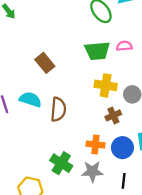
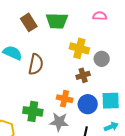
green trapezoid: (97, 51) -> (57, 21), moved
green cross: (61, 163) -> (33, 111), turned -30

